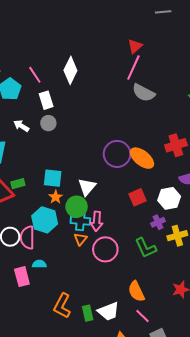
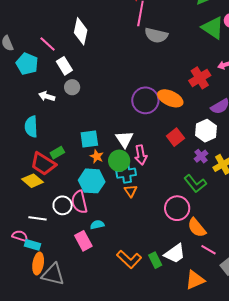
pink arrow: (97, 221) -> (141, 155), moved
pink circle: (105, 249) -> (177, 208), moved
orange L-shape: (62, 306) -> (129, 259), turned -60

